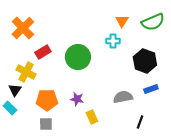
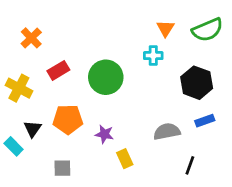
orange cross: (23, 28) -> (31, 38), size x0.7
yellow cross: (26, 72) -> (19, 88), moved
black triangle: (15, 90) -> (33, 129), moved
orange pentagon: (47, 100) -> (68, 119), moved

